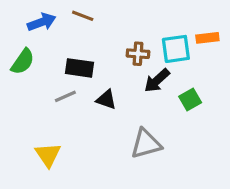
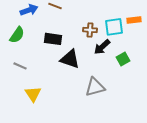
gray line: (65, 96) -> (20, 66), moved, turned 48
black triangle: (106, 100) -> (70, 59), size x1.5

